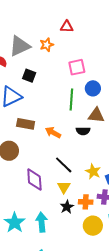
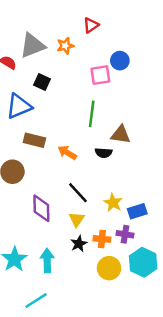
red triangle: (67, 27) -> (91, 25), turned -40
blue circle: (93, 88) -> (120, 61), moved

